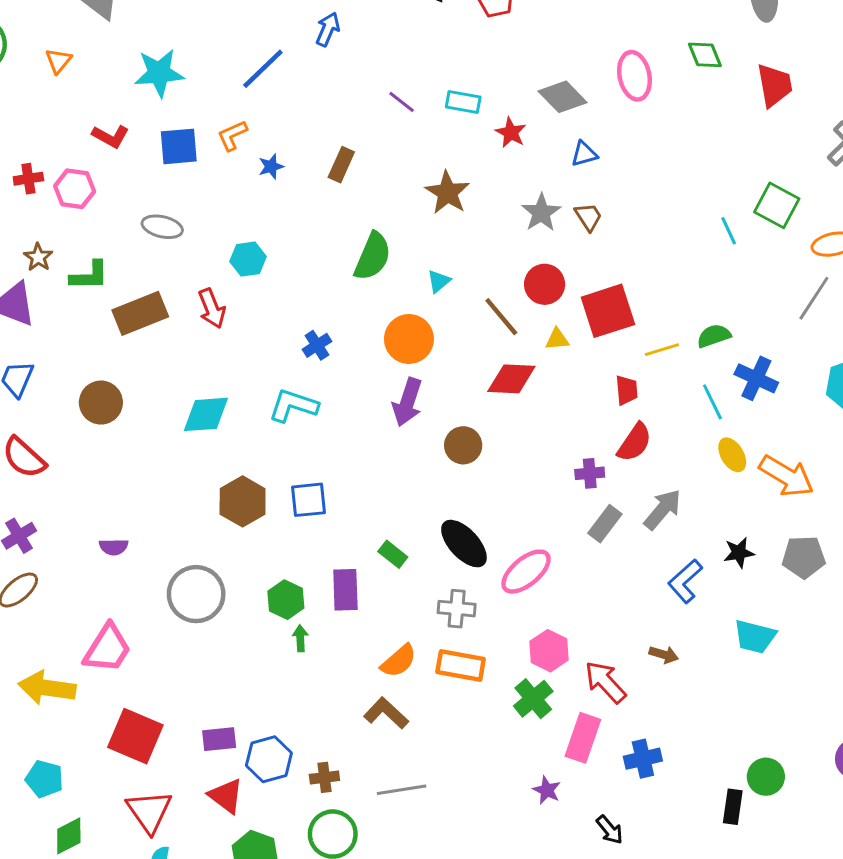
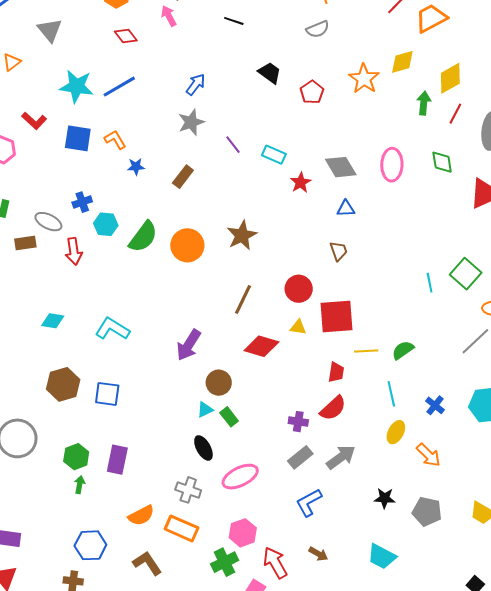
blue line: (263, 69) -> (119, 87), moved
orange L-shape: (232, 135) -> (115, 140), turned 70
brown star: (447, 193) -> (242, 235), moved
gray star: (541, 213) -> (191, 122), moved
gray ellipse: (162, 227) -> (48, 222), moved
green semicircle: (373, 256) -> (143, 237), moved
cyan triangle: (439, 281) -> (205, 410), moved
brown rectangle: (140, 313) -> (25, 243), size x0.6
brown line: (501, 317) -> (243, 300), moved, turned 52
green semicircle: (714, 336) -> (403, 350), turned -30
orange circle: (409, 339) -> (187, 245), moved
blue cross: (317, 345) -> (82, 202), moved
blue cross: (756, 378) -> (435, 405), moved, size x0.7
cyan diamond: (206, 414) -> (53, 321), size x0.7
yellow ellipse: (732, 455) -> (396, 432), turned 45
orange arrow: (786, 476) -> (429, 455), size x0.7
black ellipse: (464, 544) -> (203, 448), size x0.7
green rectangle: (393, 554) -> (229, 417), moved
blue L-shape: (685, 581) -> (309, 502), moved
brown L-shape: (386, 713) -> (147, 563), moved
blue hexagon: (269, 759) -> (90, 545), moved

